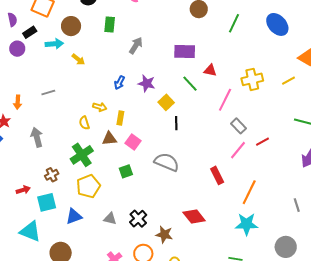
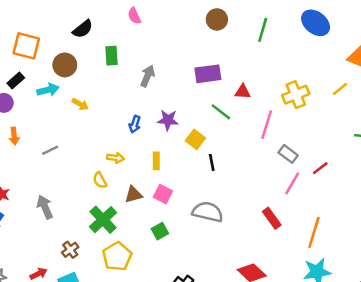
orange arrow: (18, 102) -> (14, 136), moved
yellow rectangle: (120, 118) -> (156, 161), moved

